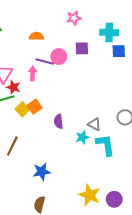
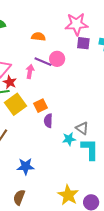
pink star: (74, 18) -> (77, 24), size x1.6
purple square: (82, 48) -> (83, 43), moved
orange square: (35, 107) -> (40, 106), moved
yellow square: (22, 109) -> (15, 104), size x1.5

